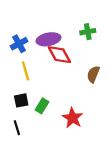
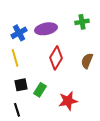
red diamond: (59, 55) -> (56, 58), moved, turned 60
yellow line: (26, 71) -> (15, 58), moved
red star: (73, 118) -> (68, 101), turned 30

